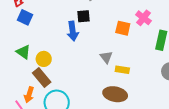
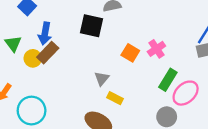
black square: (84, 16) -> (91, 26), size x1.5
blue arrow: (73, 31) -> (45, 34), moved
brown rectangle: (42, 77) -> (48, 53), moved, turned 66

